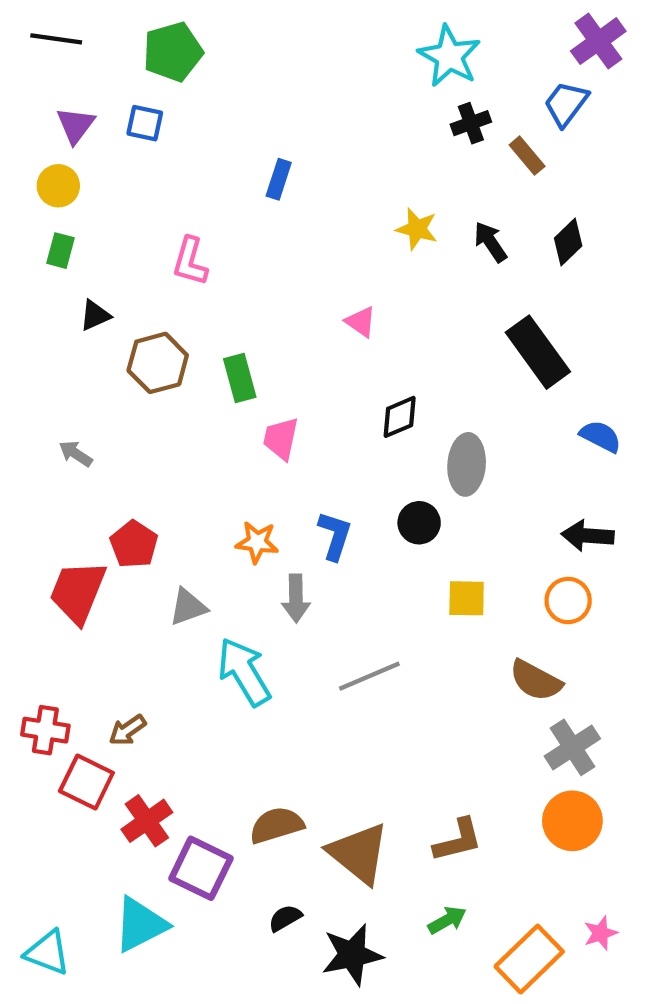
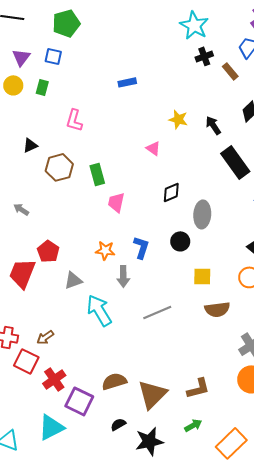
blue rectangle: (279, 179) -> (127, 82), moved, turned 60
yellow star: (417, 229) -> (178, 119), moved
black arrow: (490, 242) -> (213, 125), moved
green rectangle: (60, 251) -> (42, 87), moved
brown semicircle: (536, 680) -> (217, 309), moved, turned -35
brown triangle: (359, 853) -> (152, 394), turned 36

